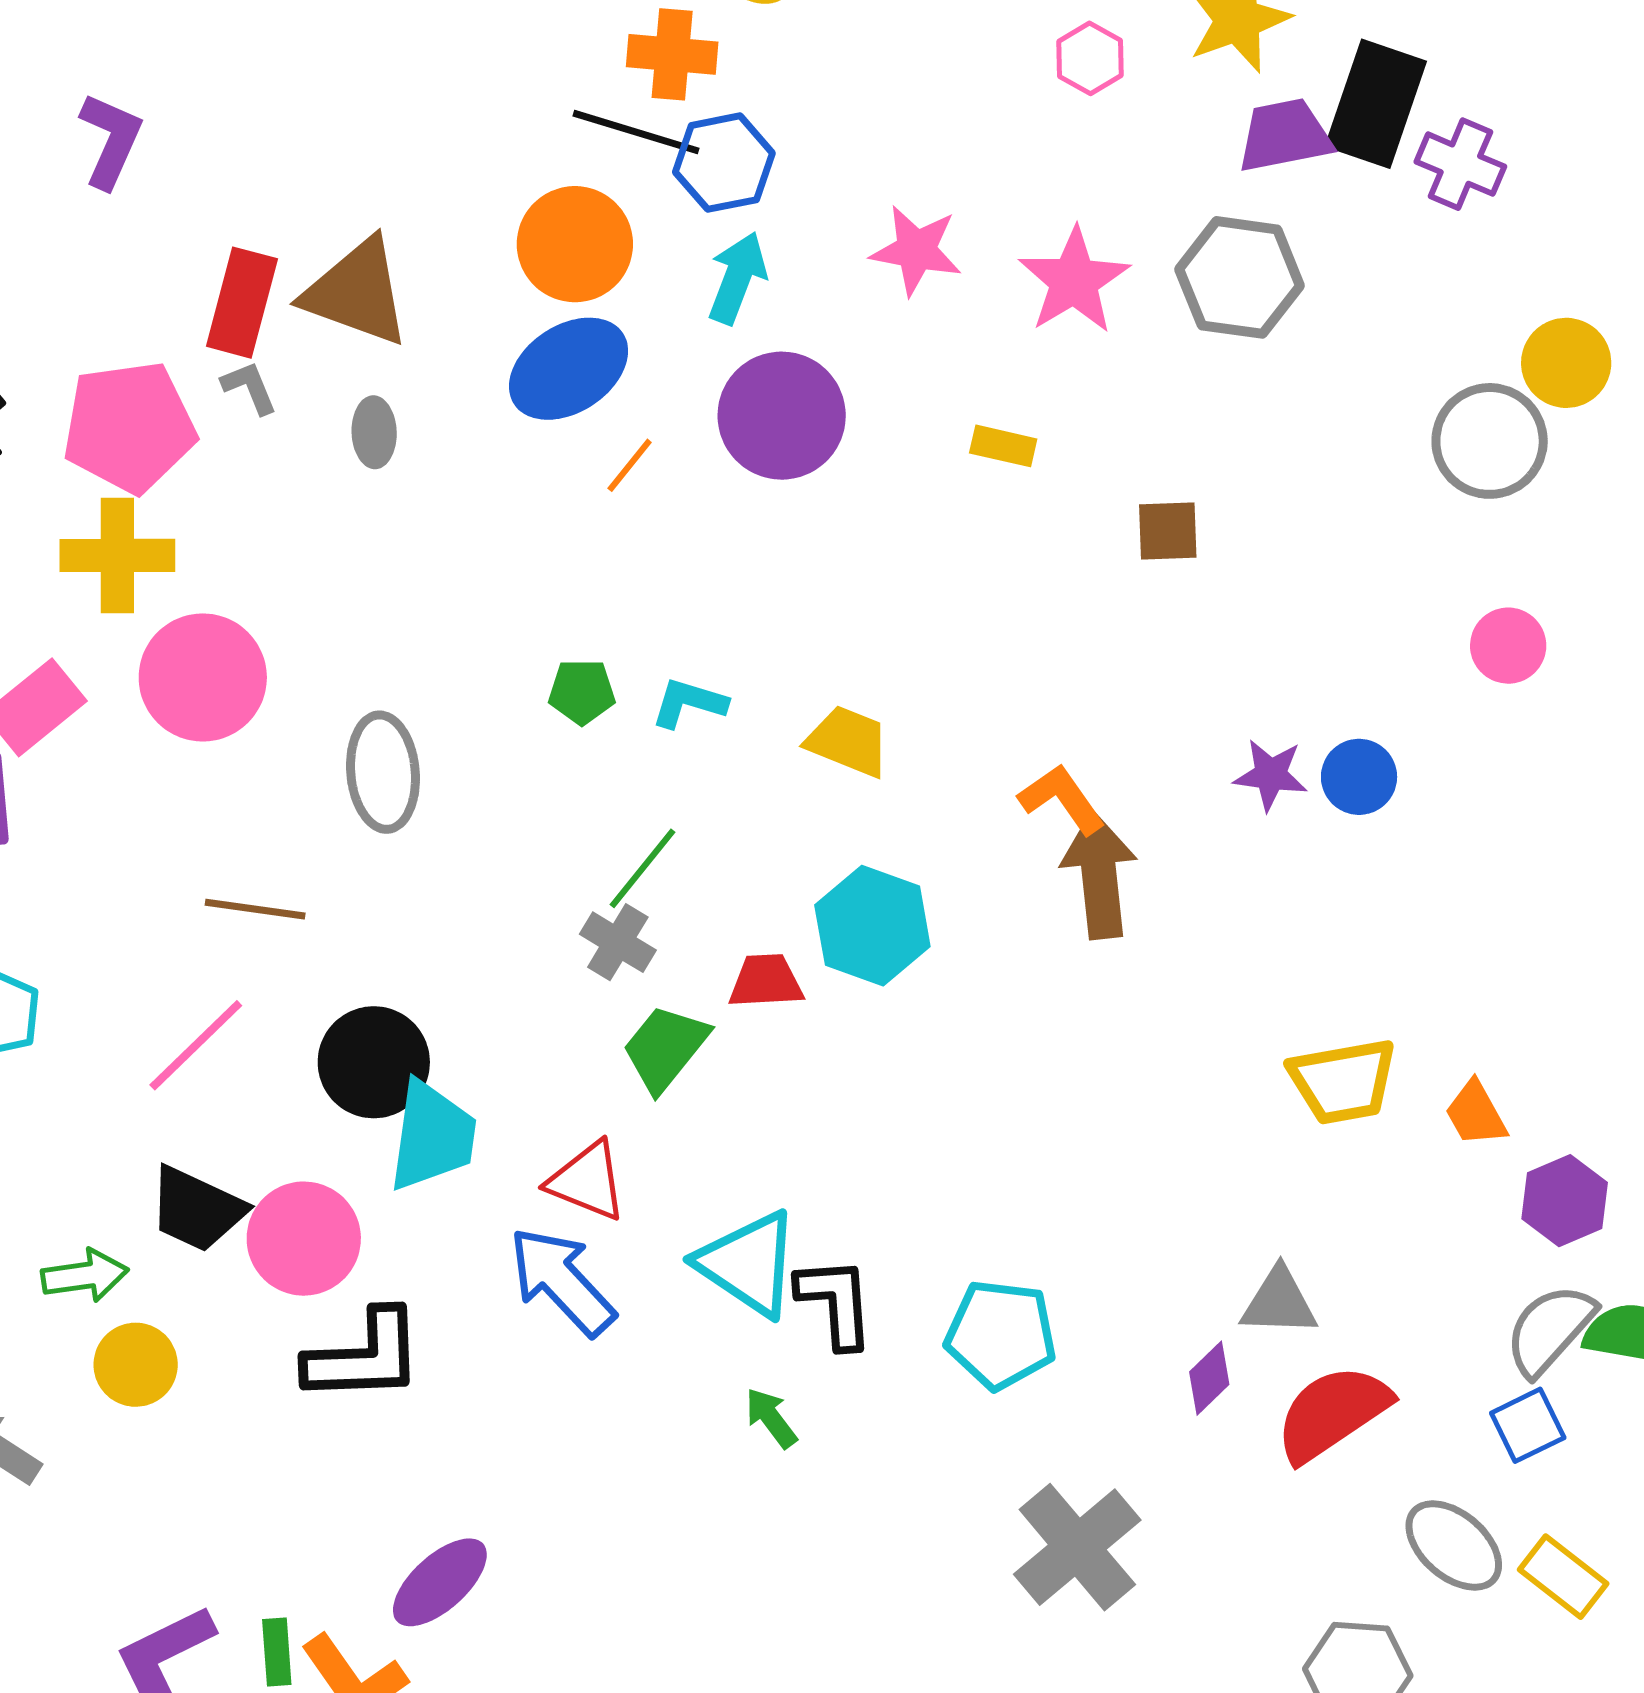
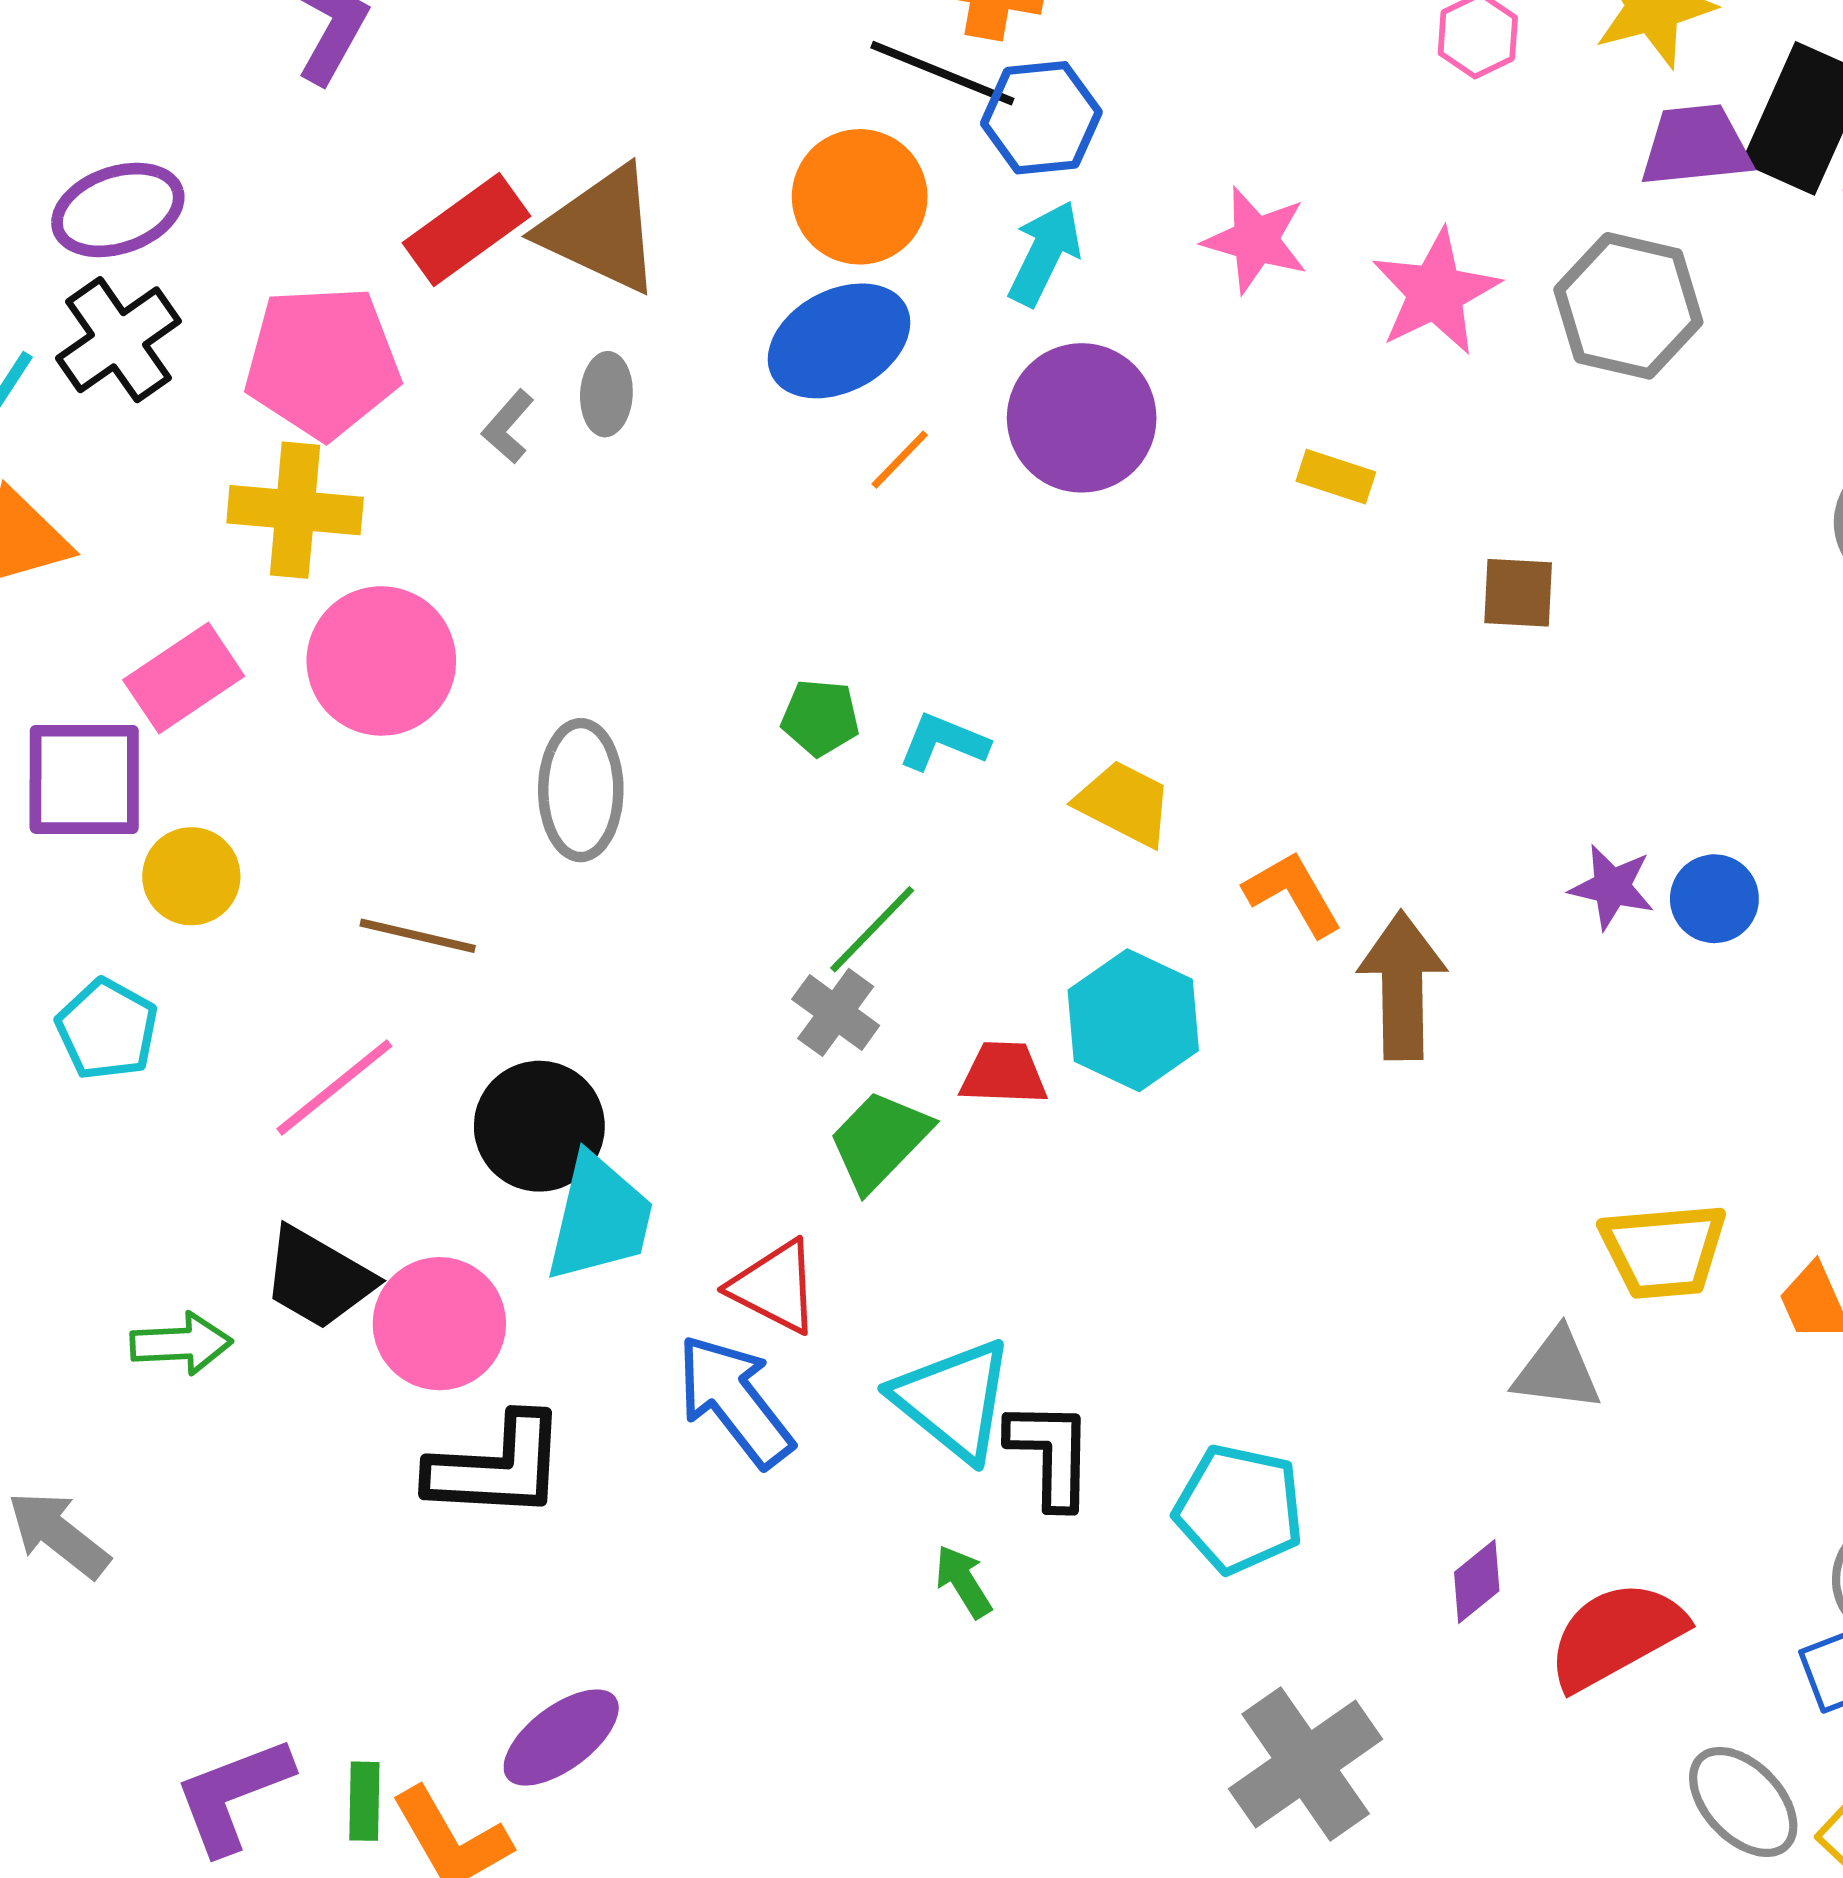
red rectangle: (242, 303) -> (467, 229), turned 34
gray L-shape: (249, 387) -> (508, 427), moved, turned -122
orange L-shape: (1062, 799) -> (1293, 894), moved
gray triangle: (1279, 1302) -> (1557, 1370), moved
yellow circle: (136, 1365) -> (191, 876), moved

